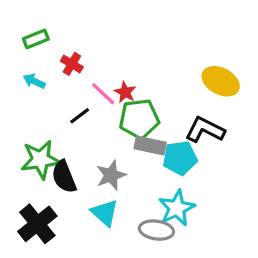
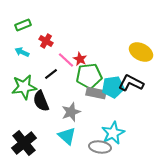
cyan pentagon: (180, 158) -> (113, 87), moved
green star: (40, 160) -> (24, 87), moved
black semicircle: (64, 177) -> (41, 101), moved

